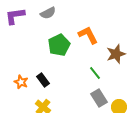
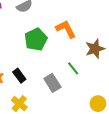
gray rectangle: (99, 98) -> (52, 83), moved

